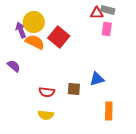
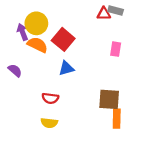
pink rectangle: (107, 29) -> (116, 49), moved
blue triangle: (97, 79) -> (66, 68), moved
brown square: (74, 89) -> (109, 99), moved, size x1.5

